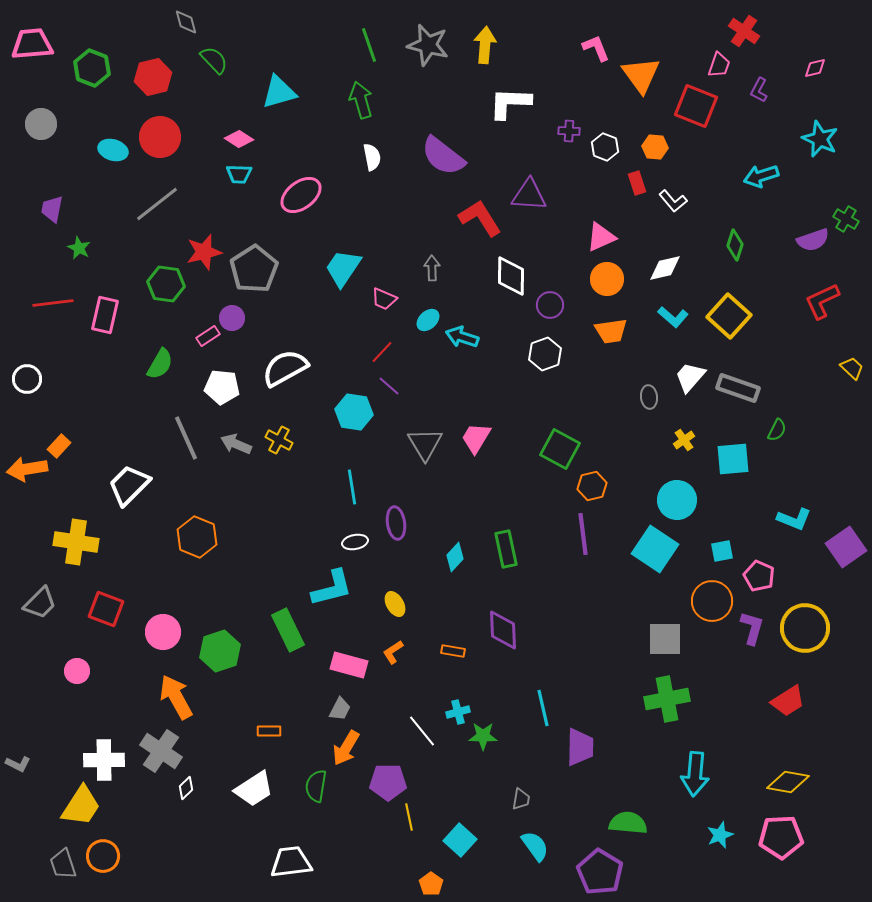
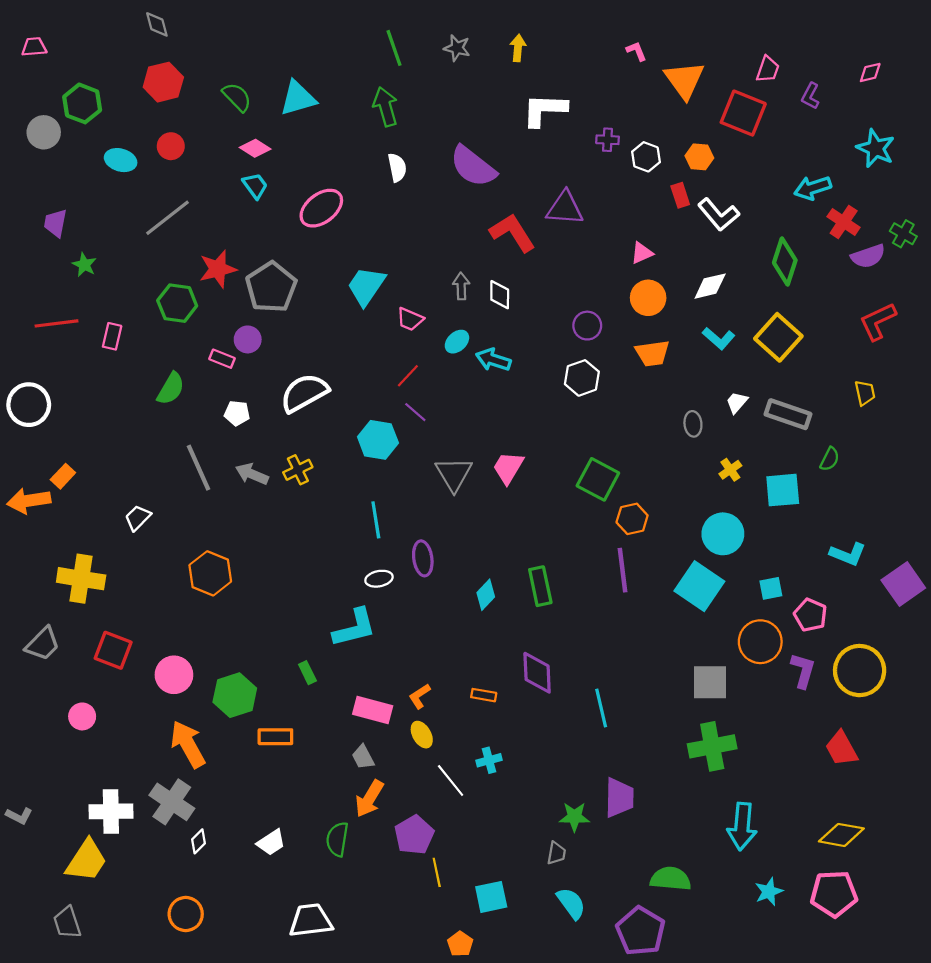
gray diamond: (186, 22) -> (157, 24), moved
red cross: (744, 31) -> (844, 222), moved
pink trapezoid: (32, 44) -> (34, 47), size x0.6
gray star: (428, 45) -> (457, 48), size x0.6
yellow arrow: (485, 45) -> (518, 48), size x0.7
pink L-shape: (596, 48) -> (636, 51), size x0.7
green semicircle: (214, 60) -> (237, 97), moved
green hexagon: (92, 68) -> (82, 103), moved
red circle: (160, 137) -> (171, 146), size x0.6
cyan trapezoid: (239, 174) -> (255, 186), turned -128
white L-shape: (673, 201) -> (719, 215), size x1.4
pink triangle: (601, 237) -> (642, 253), size x0.7
green diamond: (735, 245) -> (785, 262), size x1.4
white diamond: (511, 276) -> (500, 295), moved, size x0.7
pink rectangle: (105, 315) -> (112, 336), size x0.7
pink rectangle: (208, 336) -> (222, 359), turned 55
yellow trapezoid: (852, 368) -> (865, 393), moved, turned 35
white trapezoid: (690, 377) -> (737, 402), size x0.7
white circle: (27, 379) -> (29, 405), size x1.4
white pentagon: (222, 387) -> (237, 413), size x0.7
yellow cross: (279, 440) -> (298, 470), turned 36
white trapezoid: (129, 485) -> (138, 518), size x0.6
yellow ellipse: (395, 604) -> (422, 735), moved
green rectangle: (288, 630) -> (307, 673), size x0.5
red trapezoid: (788, 701) -> (841, 748), turned 93
cyan line: (543, 708) -> (601, 708), moved
gray trapezoid: (340, 709) -> (363, 757), turned 125
orange rectangle: (269, 731) -> (275, 737), moved, size x1.4
green star: (483, 736) -> (574, 817), moved
purple pentagon: (388, 782) -> (414, 835), turned -30
white trapezoid: (254, 789) -> (271, 842), size x0.7
cyan square: (460, 840) -> (491, 897), turned 36
orange circle: (103, 856) -> (186, 914), moved

